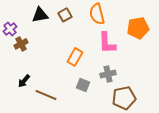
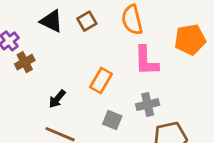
black triangle: (40, 15) -> (52, 21), turned 36
black arrow: (24, 81) -> (57, 99), moved

